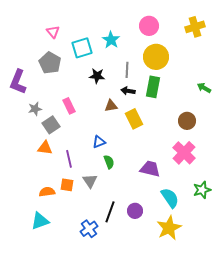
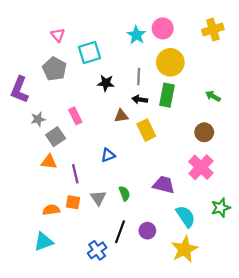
cyan star: (111, 40) -> (136, 35), moved
green arrow: (204, 88) -> (213, 96), moved
green semicircle: (109, 162) -> (124, 193), moved

